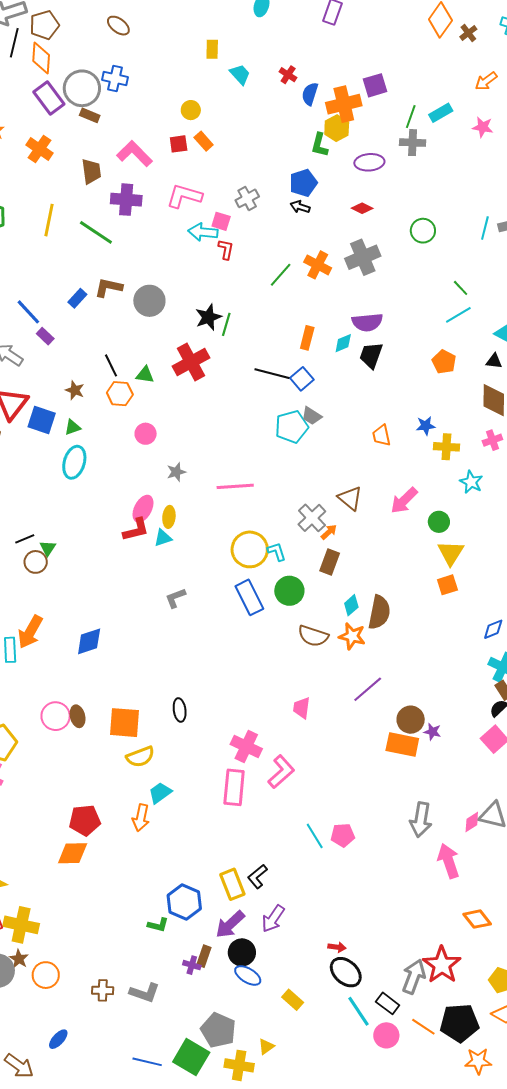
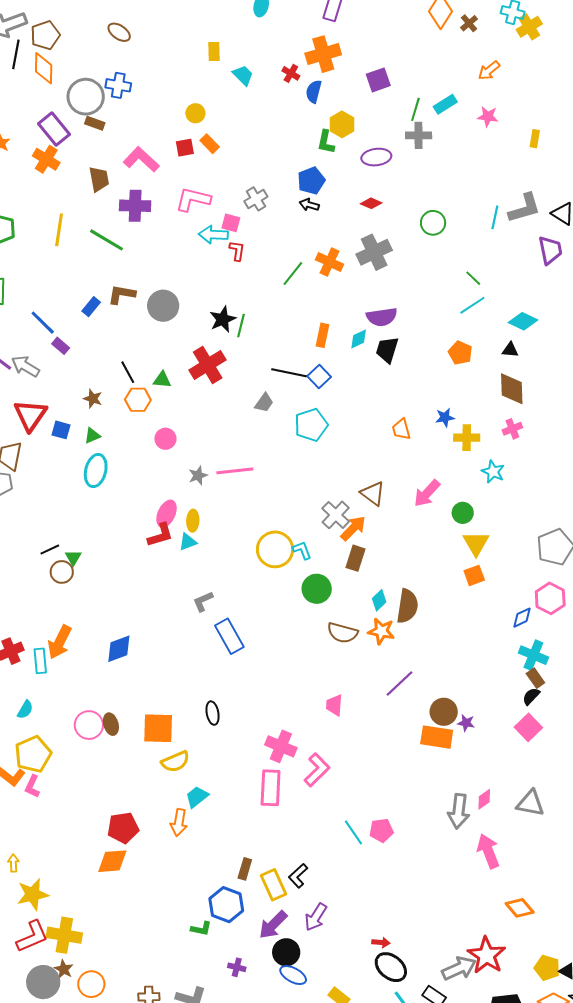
purple rectangle: (49, 98) -> (54, 129), moved
orange cross: (344, 104) -> (323, 54), moved
gray trapezoid: (312, 416) -> (264, 403), moved, turned -85
blue square: (42, 420) -> (61, 430), size x0.7
pink line: (235, 486) -> (235, 471), moved
orange arrow: (329, 532) -> (353, 528), size x1.6
blue rectangle: (249, 597) -> (229, 636), moved
pink diamond: (472, 822) -> (484, 799), moved
brown rectangle: (204, 956) -> (245, 869), moved
gray arrow: (414, 977) -> (459, 968), turned 48

